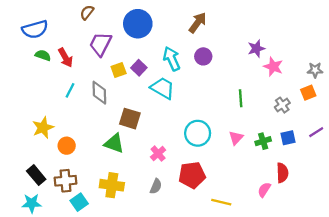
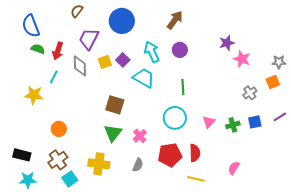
blue semicircle: (35, 29) -> (31, 26), turned 85
red arrow: (65, 58) -> (58, 51), turned 48
cyan line: (70, 90) -> (54, 77), moved
gray diamond: (99, 93) -> (80, 66), moved
green line: (241, 98) -> (183, 87), moved
yellow star: (43, 128) -> (34, 95), moved, turned 30
green triangle: (114, 143) -> (113, 133), moved, turned 48
red semicircle: (282, 173) -> (195, 153), moved
black rectangle: (36, 175) -> (22, 155), moved, turned -36
brown cross: (65, 181) -> (58, 160), turned -30

